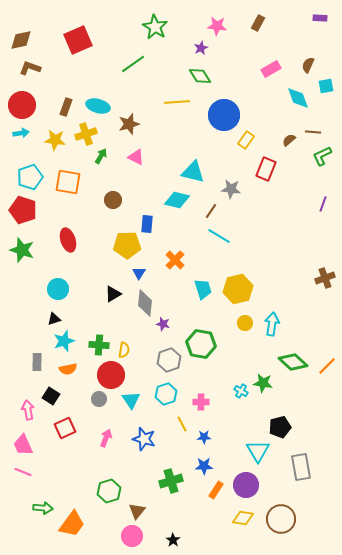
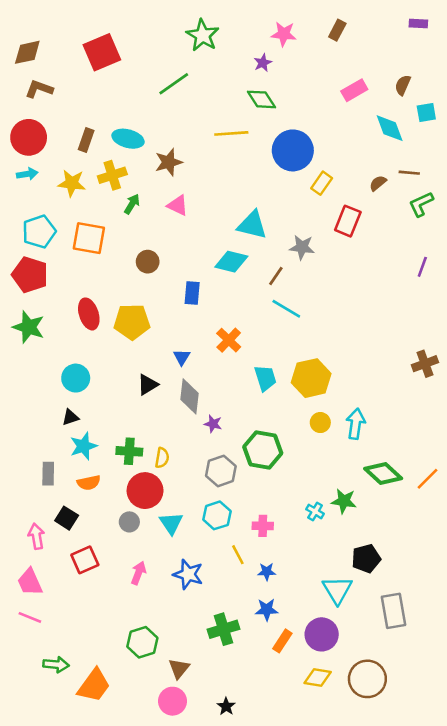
yellow pentagon: (127, 245) -> (132, 322), moved

